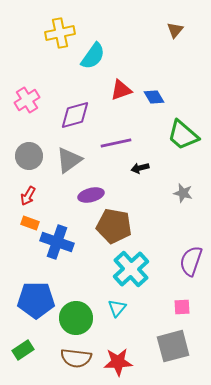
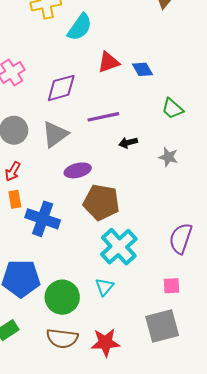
green trapezoid: (183, 135) -> (172, 109), size x0.7
gray star: (183, 193) -> (168, 157), moved
orange rectangle: (30, 223) -> (15, 199), turned 60

